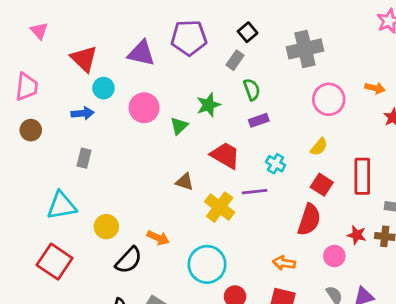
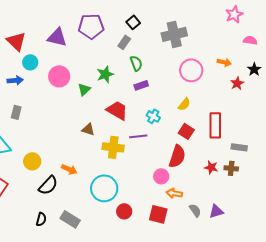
yellow cross: (220, 207) -> (113, 147), turned -30
pink circle: (334, 256) -> (161, 176), moved
orange arrow: (284, 263) -> (174, 193), moved

